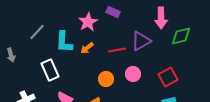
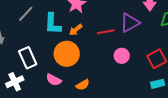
white rectangle: (50, 70) -> (28, 58), moved
orange circle: (106, 79) -> (67, 54), moved, size x1.6

